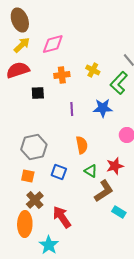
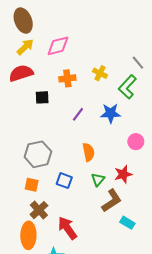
purple line: (72, 109) -> (78, 114), turned 40
green triangle: (91, 171) -> (98, 180), turned 40

